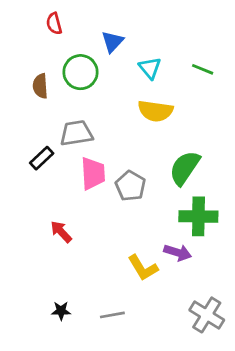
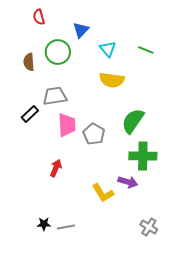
red arrow: (61, 232) -> (56, 168), moved, turned 66
gray line: (112, 315) -> (66, 227), moved
gray cross: (207, 315) -> (149, 227), size x0.7

